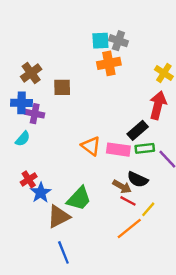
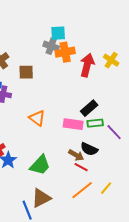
gray cross: (118, 41) -> (51, 46), moved
red arrow: (158, 105) -> (87, 65), moved
orange triangle: (91, 146) -> (37, 118), moved
yellow line: (148, 209) -> (106, 188), moved
brown triangle: (59, 217) -> (41, 198), moved

